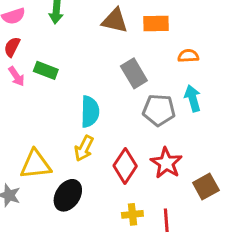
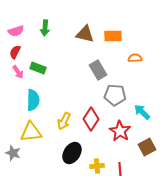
cyan arrow: (193, 98) -> (142, 112), moved, turned -30
cyan semicircle: (90, 112) -> (33, 100), moved
red diamond: (125, 166) -> (91, 119), moved
black ellipse: (68, 195) -> (72, 153), moved

